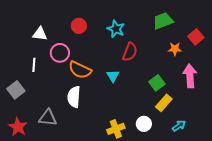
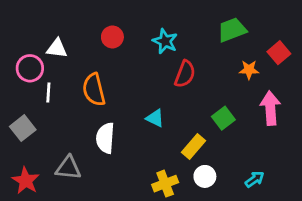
pink circle: (60, 53) -> (30, 68), moved
orange semicircle: (80, 70) -> (94, 90), moved, turned 50
cyan triangle: (113, 76) -> (155, 118), moved, turned -32
yellow rectangle: (164, 103) -> (193, 147), moved

